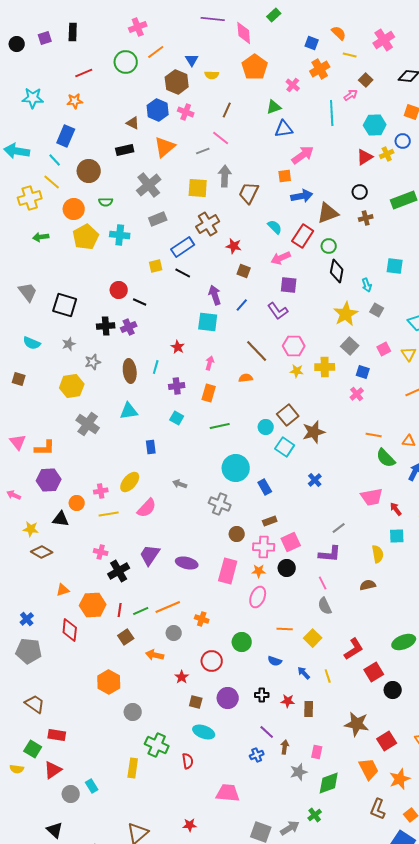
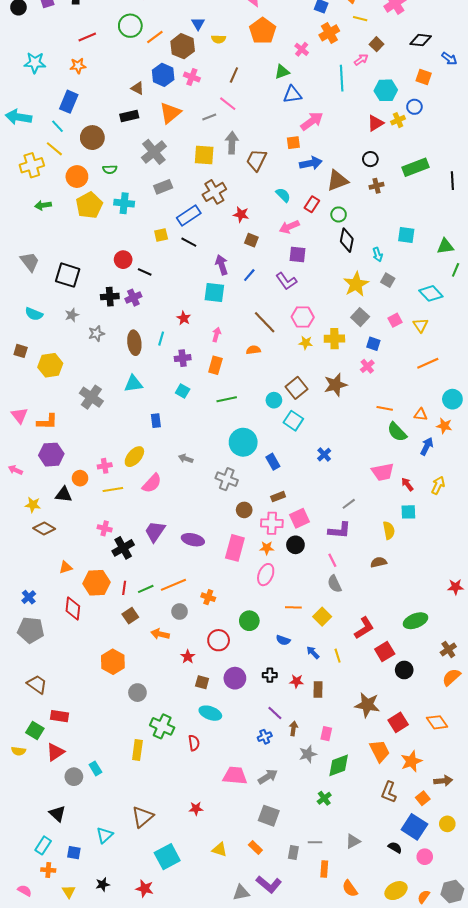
orange line: (156, 52) -> (155, 37), moved
red rectangle: (303, 236) -> (312, 204), size x0.7
yellow hexagon: (72, 386) -> (50, 365), moved
brown star: (314, 432) -> (335, 385), moved
gray arrow: (290, 828) -> (268, 777), moved

